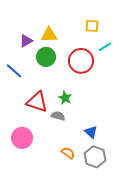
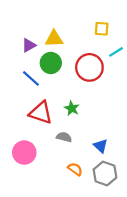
blue line: (14, 71) -> (31, 78), moved
gray semicircle: (58, 116) -> (64, 137), moved

